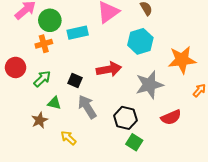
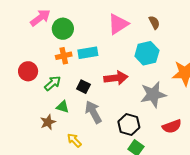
cyan rectangle: (78, 33) -> (88, 53), moved
orange cross: (44, 44) -> (64, 56), moved

